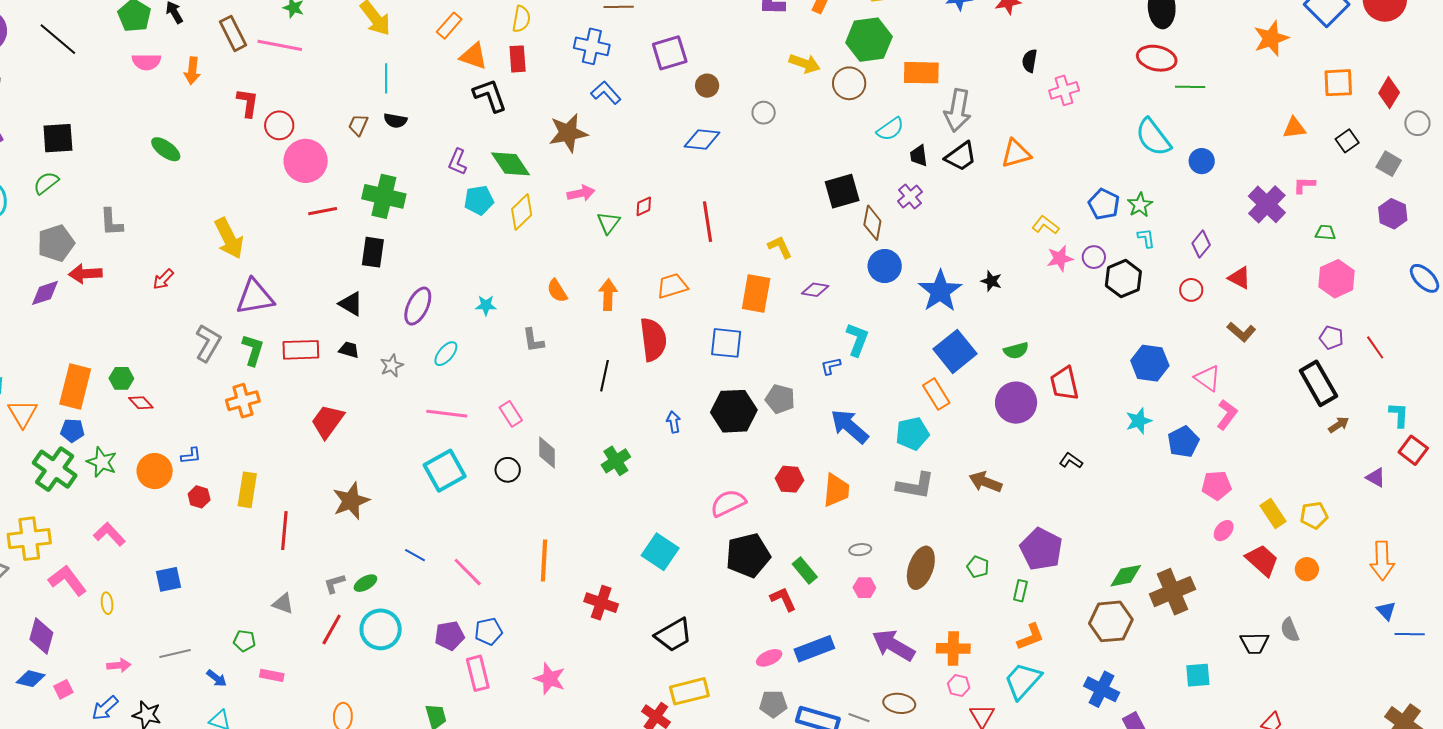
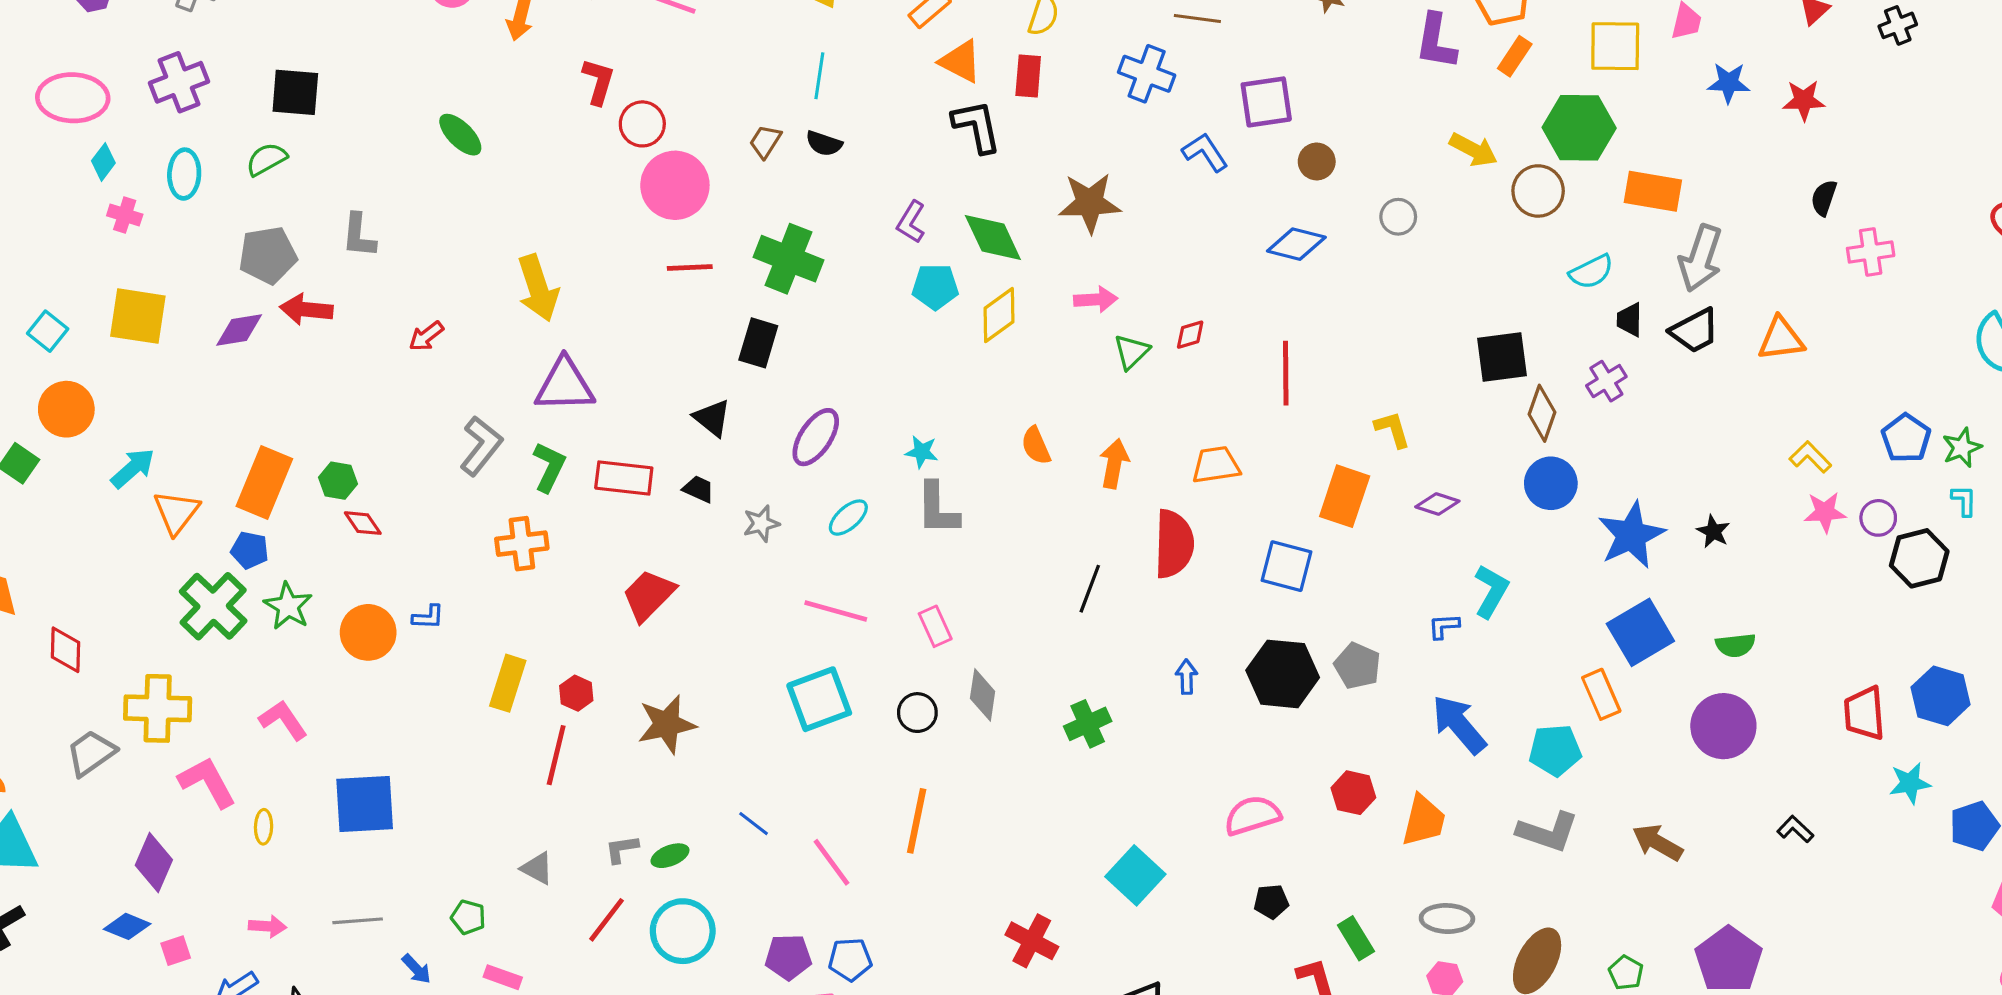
blue L-shape: (606, 93) -> (1205, 152), moved
gray L-shape: (533, 340) -> (938, 509), moved, size x1.4
red trapezoid: (1064, 383) -> (1864, 713), moved
red hexagon: (199, 497) -> (576, 693), moved
gray ellipse: (860, 550) -> (1447, 919), size x1.5
black pentagon: (748, 555) -> (1271, 902), size x0.5
orange line: (544, 561) -> (917, 821), moved
blue square: (168, 579) -> (365, 804), size x1.6

